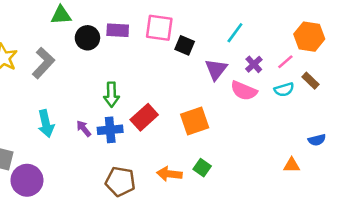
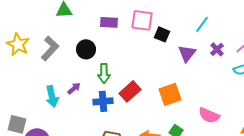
black circle: (87, 38) -> (86, 49), moved
pink semicircle: (244, 91) -> (209, 115), moved
purple arrow: (84, 129) -> (74, 88), moved, turned 88

